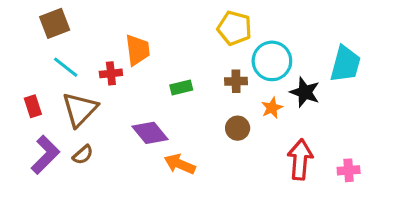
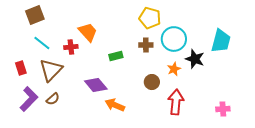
orange trapezoid: (138, 50) -> (88, 32), turned -35
brown cross: (236, 81) -> (146, 45), moved
red arrow: (300, 159) -> (176, 102), moved

